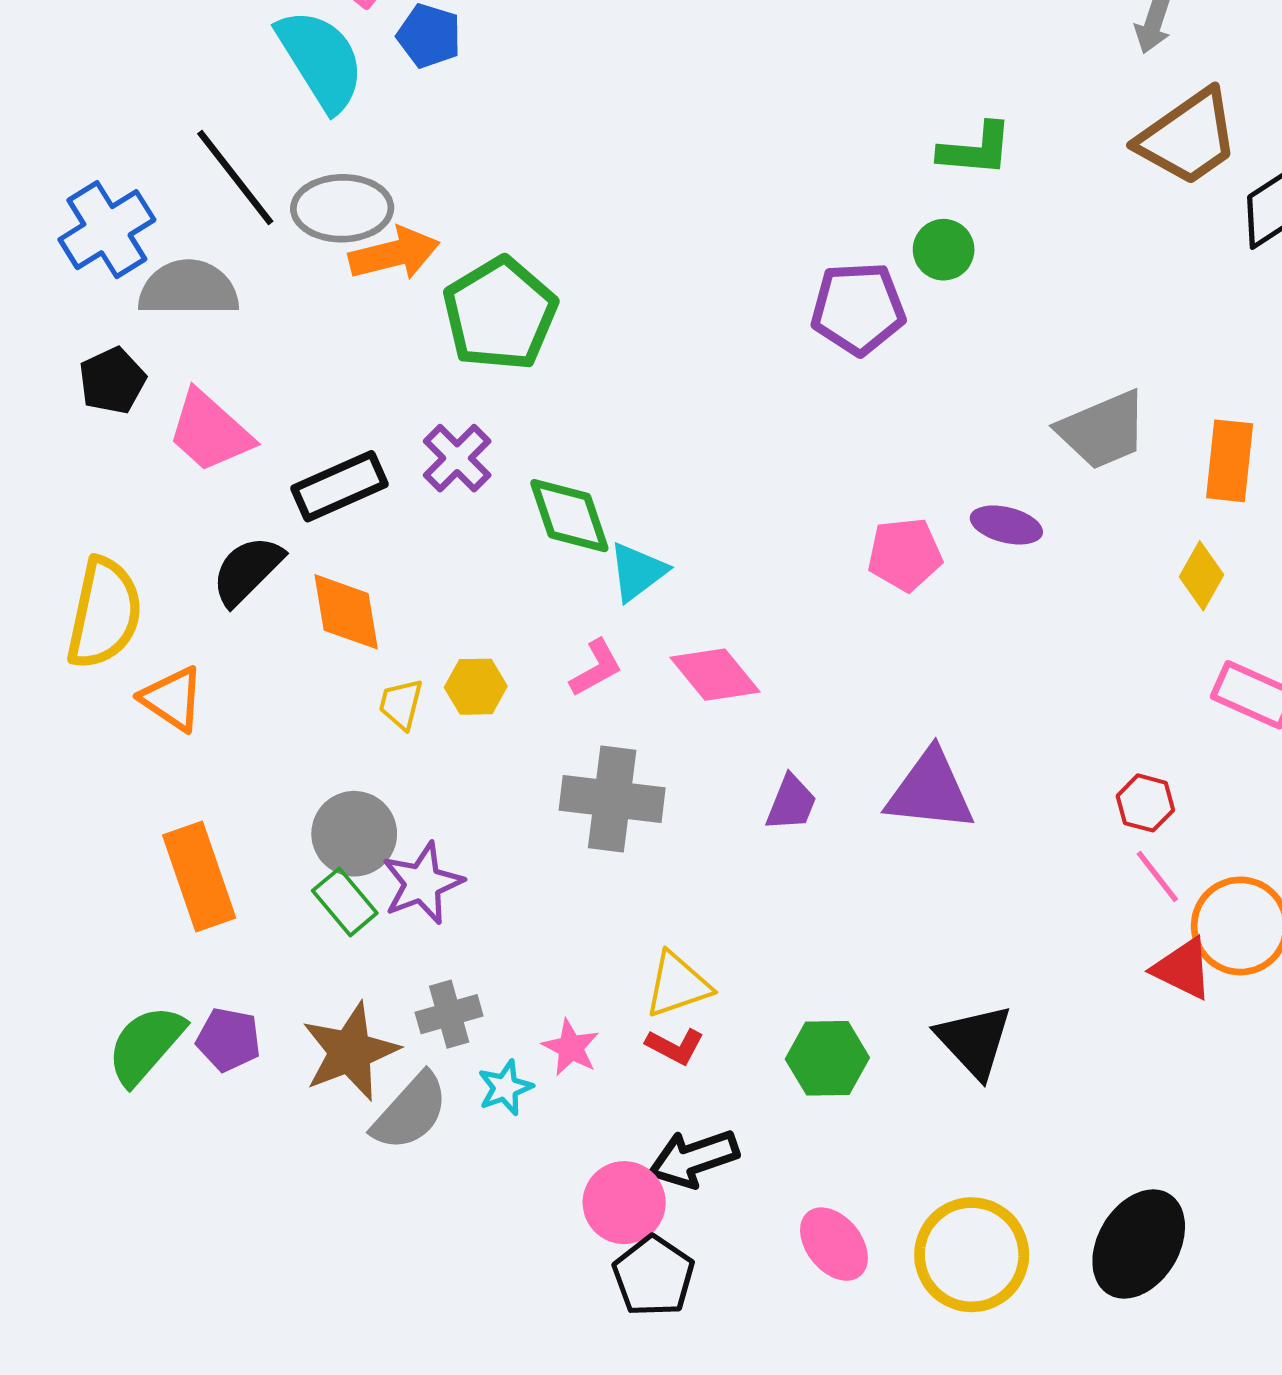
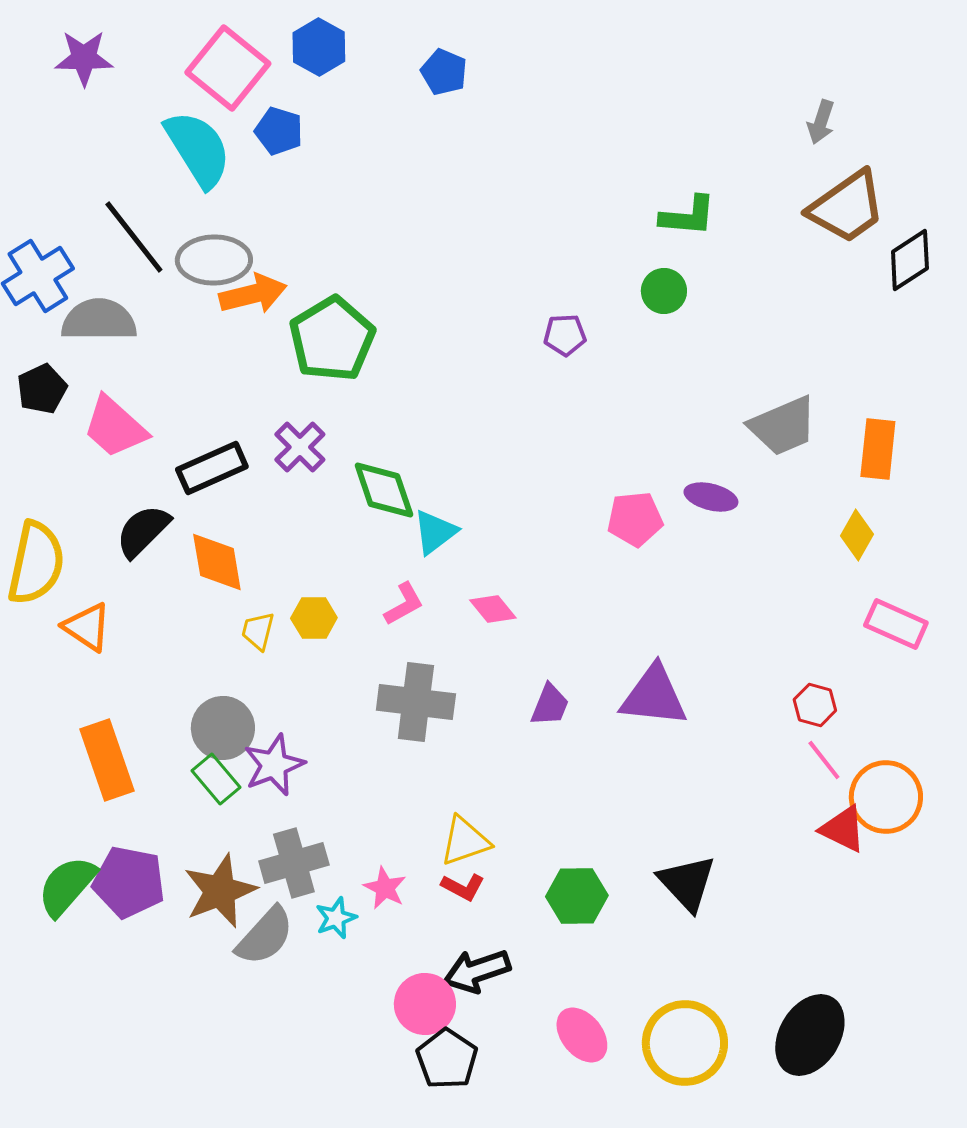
purple pentagon: (858, 308) -> (565, 335), moved, size x0.6
pink diamond: (715, 675) -> (493, 609), size x0.7
gray cross: (449, 1014) -> (294, 863), size x1.4
purple pentagon: (229, 1040) -> (129, 882), size x1.5

